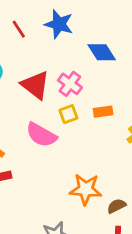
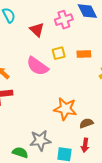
pink cross: (70, 84) -> (64, 20), moved, turned 30
red triangle: (35, 85) -> (37, 30), size x0.7

